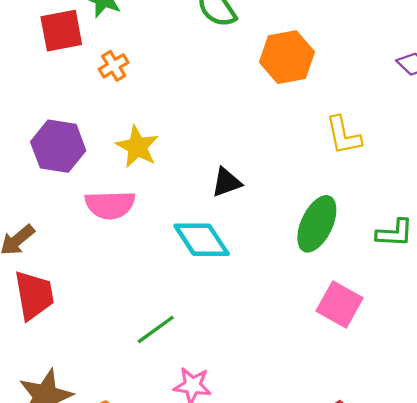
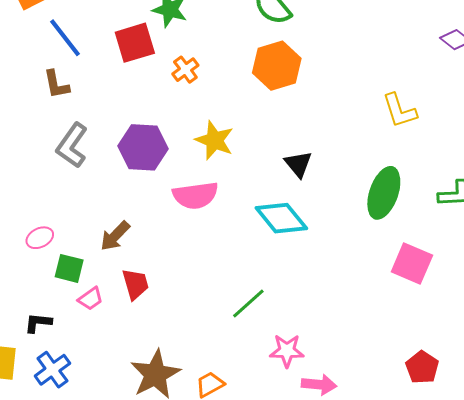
orange hexagon: (287, 57) -> (277, 66), moved
black triangle: (226, 182) -> (298, 164), turned -44
red trapezoid: (34, 295) -> (135, 284), size x0.7

